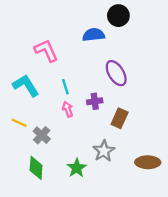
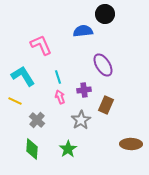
yellow line: (19, 123) -> (15, 101), moved
gray star: (104, 151) -> (81, 120), moved

